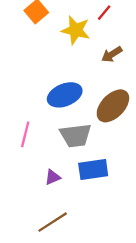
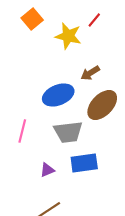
brown arrow: (112, 54) -> (90, 73), moved

